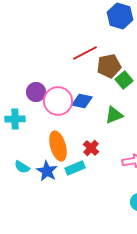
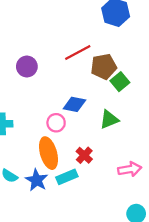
purple circle: (36, 92) -> (27, 67), moved
pink circle: (58, 101) -> (56, 123), moved, size x0.6

